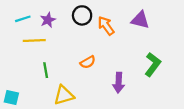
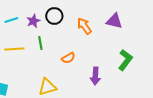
black circle: (82, 15) -> (54, 16), moved
yellow line: (34, 40) -> (14, 49), moved
green line: (46, 70) -> (40, 43), moved

